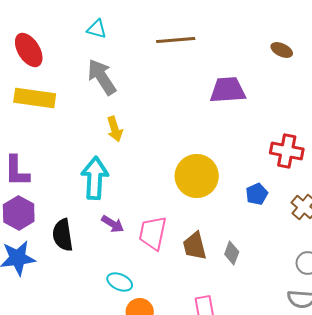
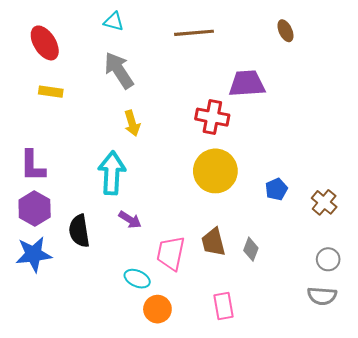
brown ellipse: (282, 50) -> (285, 31), moved, turned 40
yellow rectangle: (35, 98) -> (51, 92), size x0.6
red cross: (287, 151) -> (212, 117), moved
pink trapezoid: (153, 233) -> (171, 253), moved

